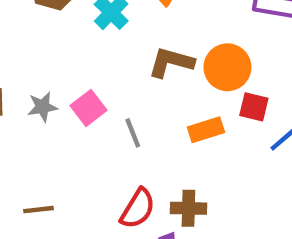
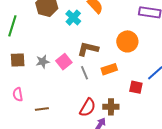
brown L-shape: (171, 62) -> (88, 49), moved
red square: (254, 107) -> (136, 87), moved
orange rectangle: (206, 130) -> (109, 69), moved

